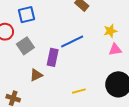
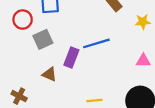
yellow star: (110, 31) -> (143, 22), moved
brown triangle: (36, 75) -> (49, 74), turned 40

